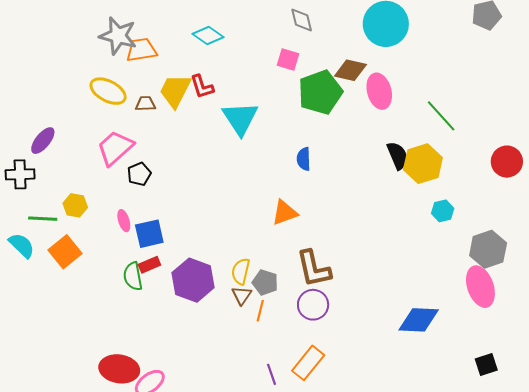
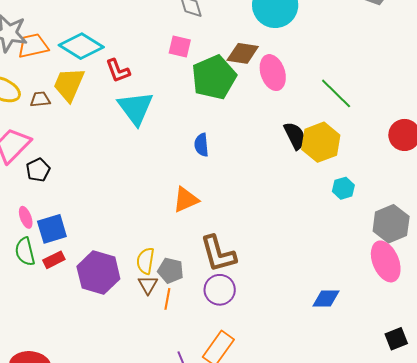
cyan diamond: (208, 35) -> (81, 46), moved, size x1.4
red L-shape: (202, 87) -> (118, 71), moved
green semicircle: (133, 276) -> (25, 252), moved
blue diamond: (419, 320) -> (326, 298), size x0.7

